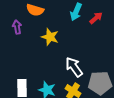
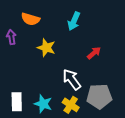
red arrow: (96, 18) -> (94, 53), moved

